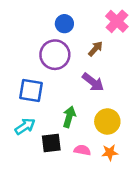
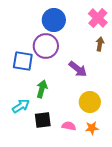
blue circle: (64, 24) -> (54, 20), size x1.5
brown arrow: (95, 49) -> (100, 44), moved, turned -32
blue square: (31, 90) -> (23, 61), moved
green arrow: (69, 117) -> (42, 89), moved

